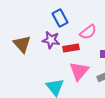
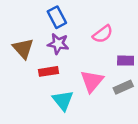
blue rectangle: (60, 18) -> (57, 17), moved
red rectangle: (71, 48) -> (48, 71), moved

